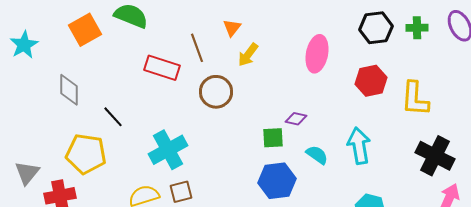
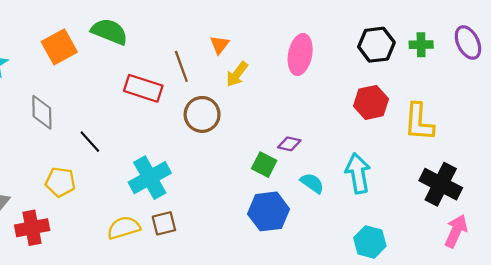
pink ellipse: (317, 54) -> (300, 54), moved
green square: (273, 138) -> (264, 165), turned 30
yellow pentagon: (86, 154) -> (60, 182), size x0.7

